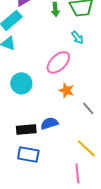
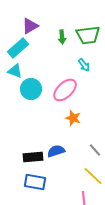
cyan circle: (21, 83) -> (31, 89), moved
gray line: (88, 108) -> (95, 150), moved

